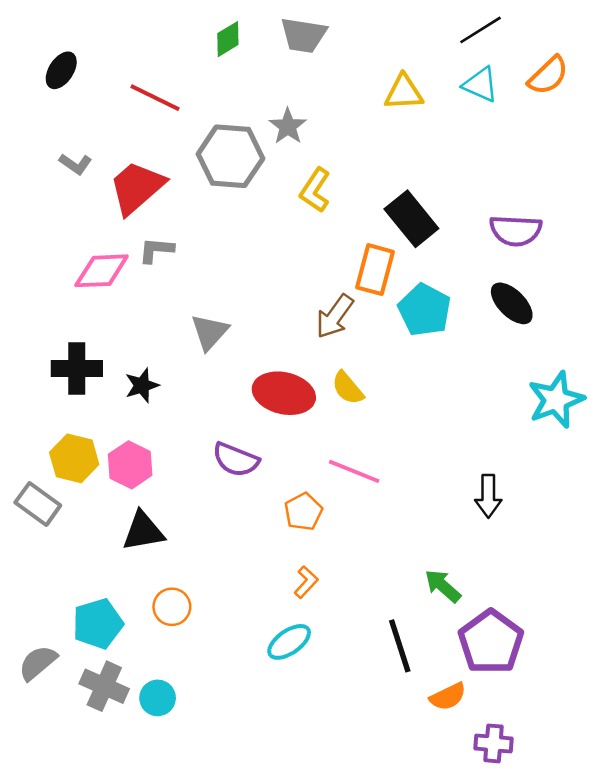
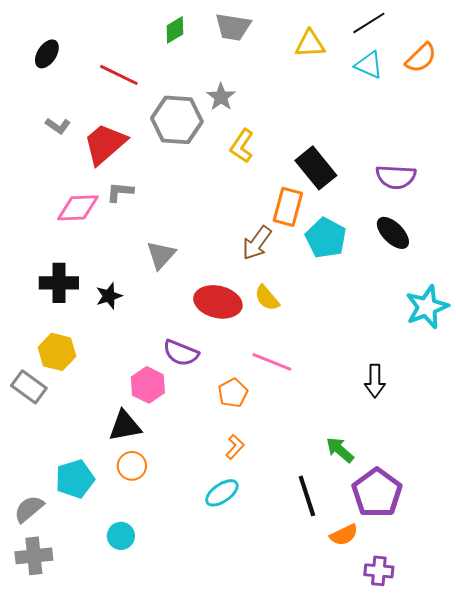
yellow triangle: (404, 92) -> (310, 44), moved
pink hexagon: (130, 465) -> (148, 385), moved
black triangle: (143, 531) -> (125, 426), moved
gray cross: (104, 686) -> (34, 556), moved, turned -30

